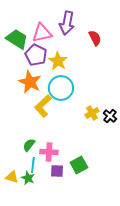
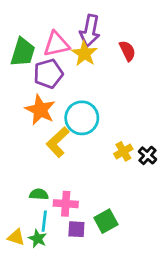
green trapezoid: (17, 39) -> (23, 52), turned 75
purple pentagon: (36, 55) -> (48, 74), turned 30
yellow star: (58, 61) -> (84, 54), moved
green semicircle: (29, 145) -> (39, 194), turned 56

